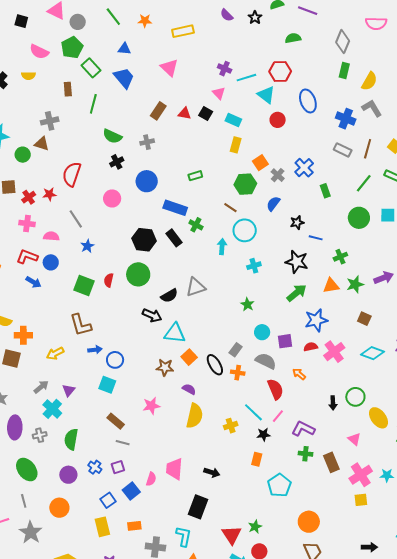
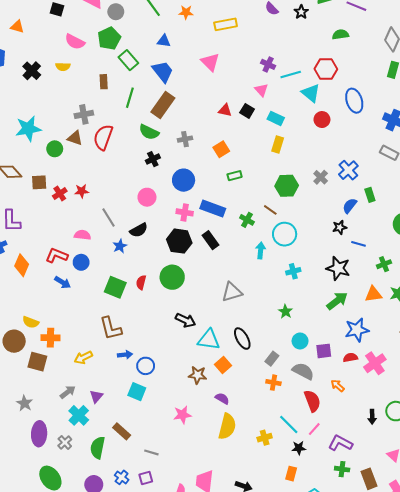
brown rectangle: (158, 111) -> (163, 105), moved, size x1.4
orange square: (260, 163) -> (221, 149), moved
red semicircle: (72, 174) -> (103, 137), moved
blue semicircle: (273, 204) -> (350, 206), moved
pink cross: (27, 223) -> (185, 212), moved
green cross: (196, 225) -> (247, 220), moved
black semicircle: (169, 296) -> (139, 230), moved
black ellipse: (215, 365) -> (242, 339), moved
brown rectangle: (116, 421) -> (122, 431), moved
gray cross: (40, 435) -> (65, 442), turned -32

